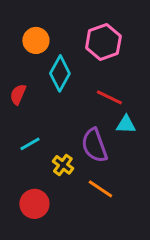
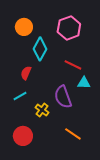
red semicircle: (18, 94) -> (26, 73), moved
orange line: (100, 189) -> (73, 134), moved

